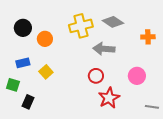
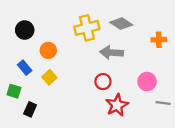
orange circle: (45, 39) -> (48, 50), moved
blue rectangle: (23, 63) -> (25, 68), turned 64
gray line: (152, 107) -> (163, 103), moved

